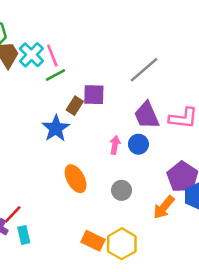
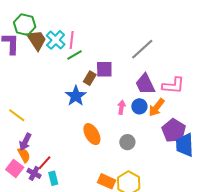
pink line: (52, 55) -> (72, 40), turned 30
orange arrow: (164, 207) -> (157, 107), moved

